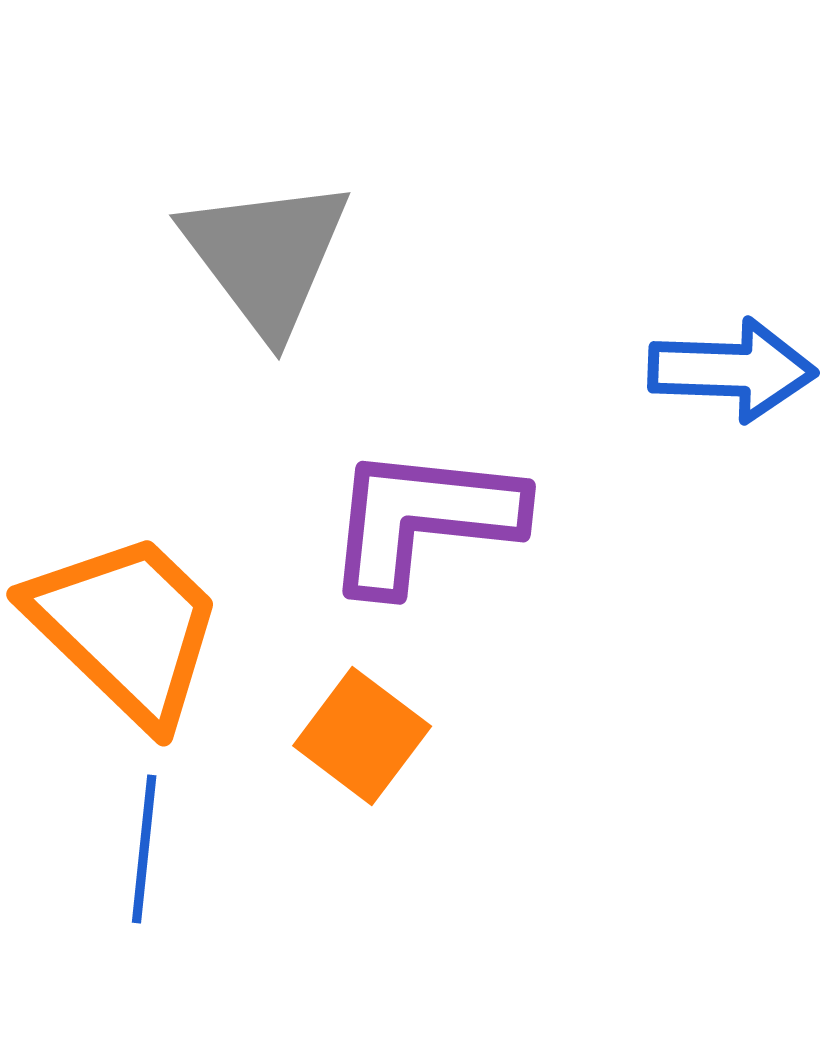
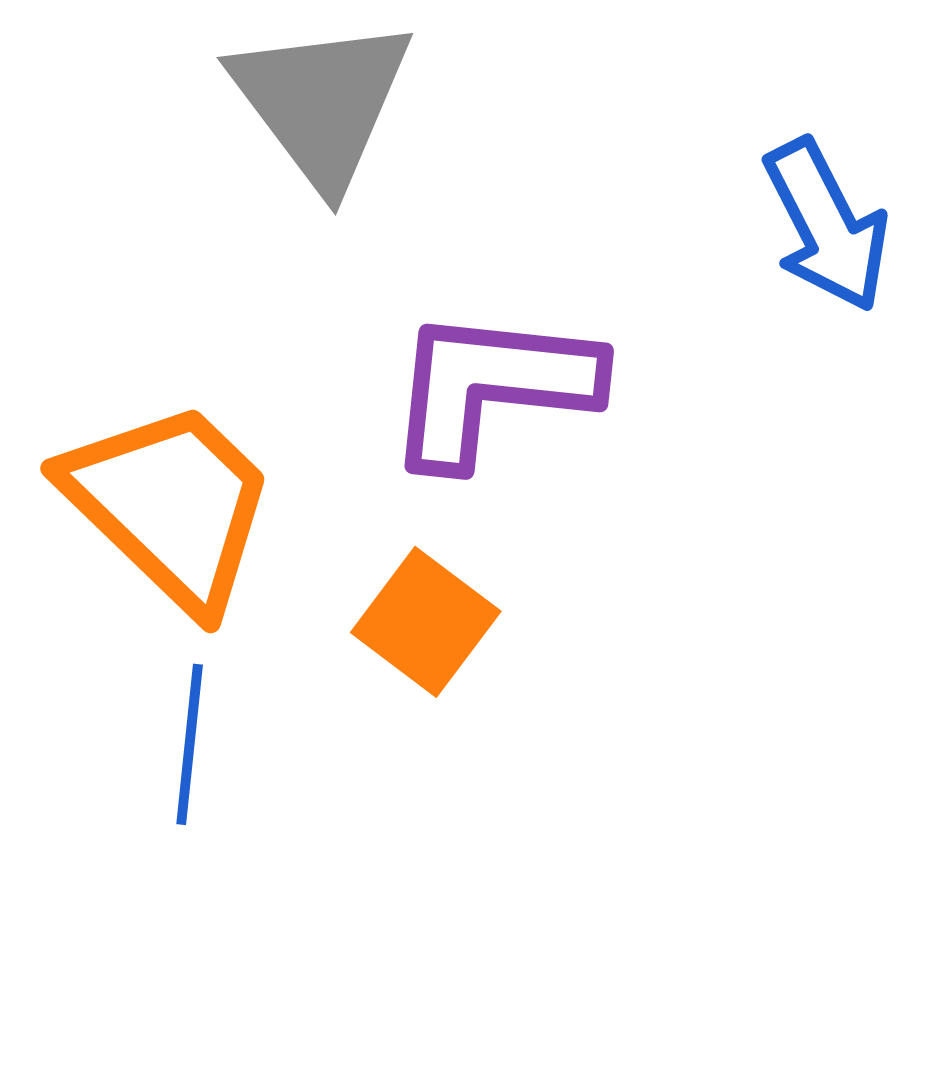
blue arrow: (732, 370) -> (826, 225), turned 61

